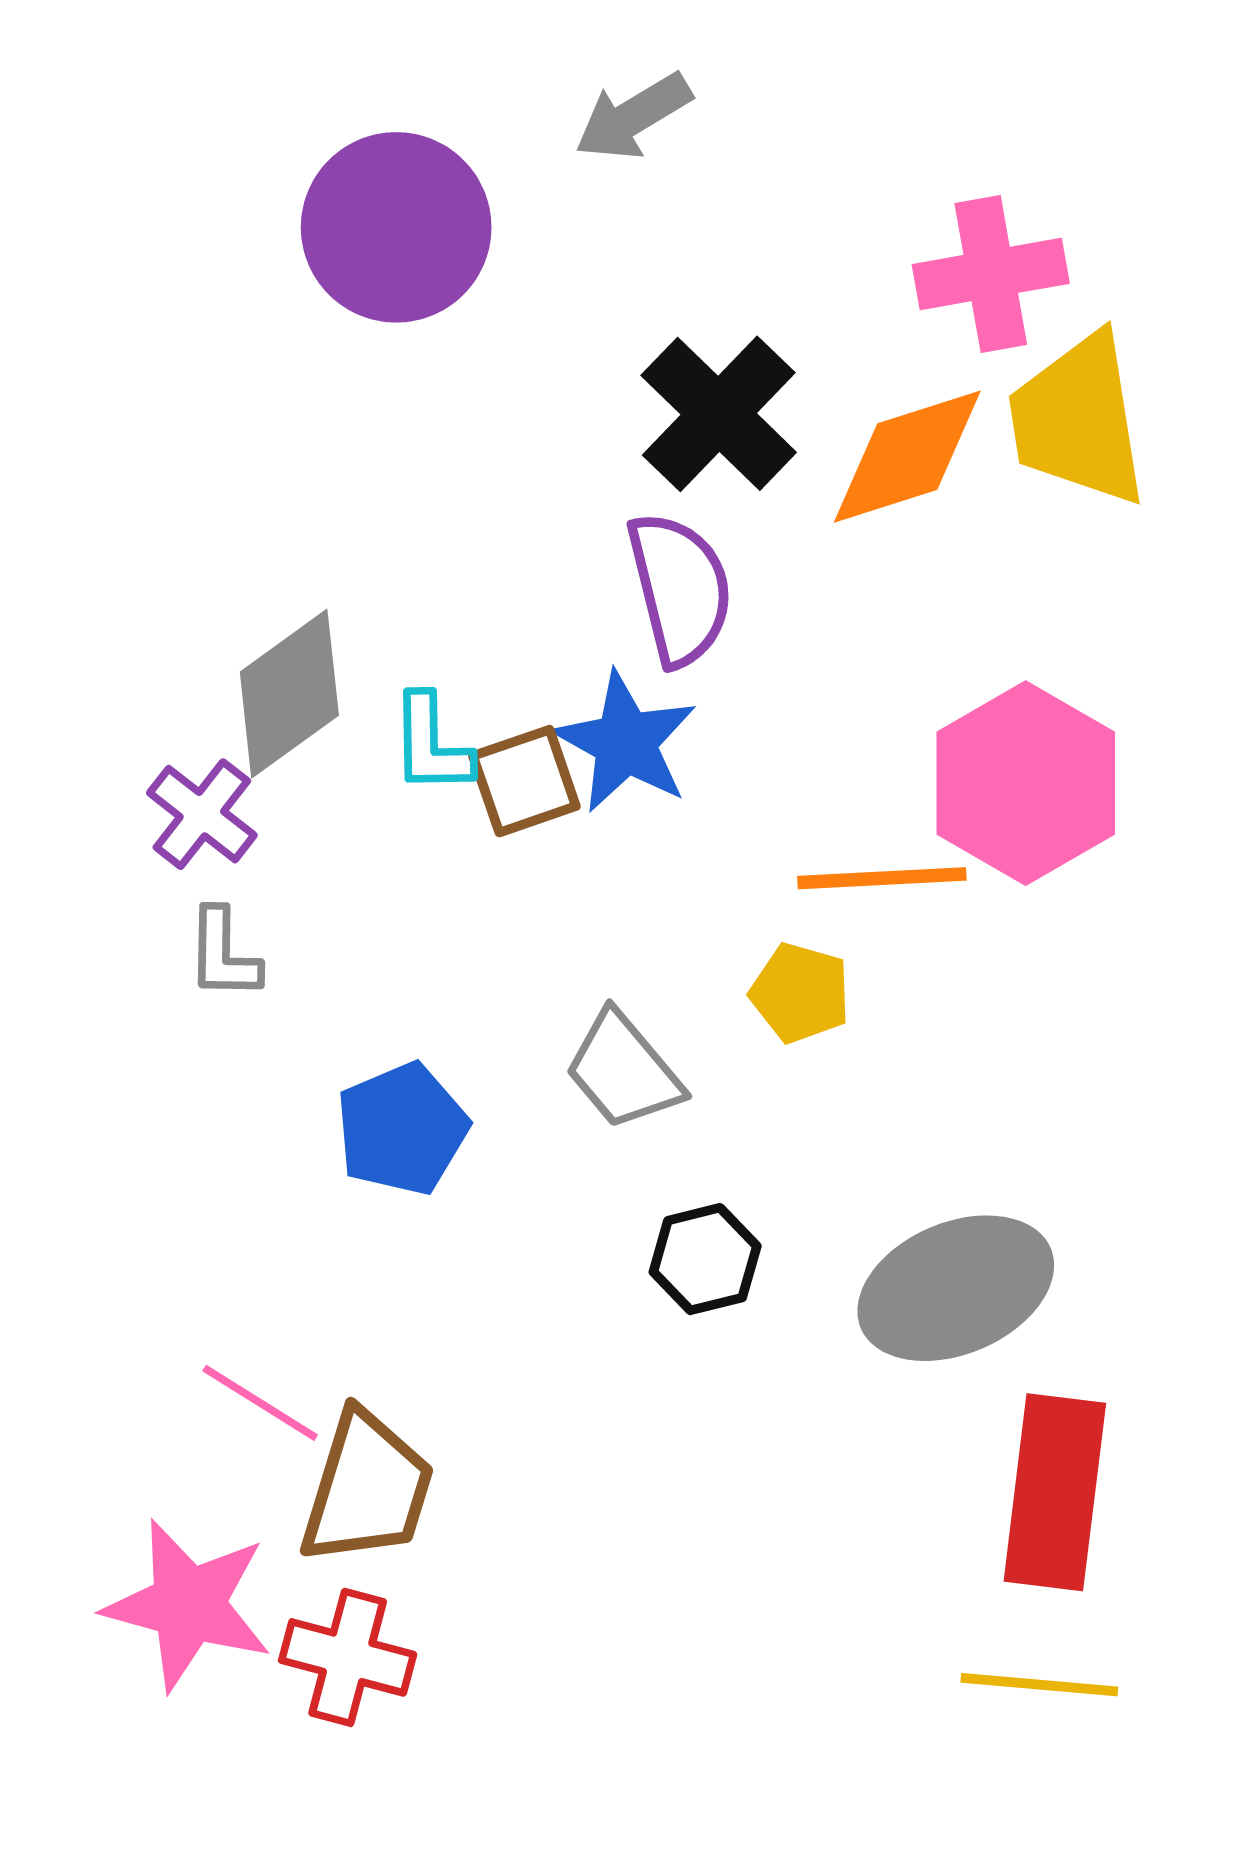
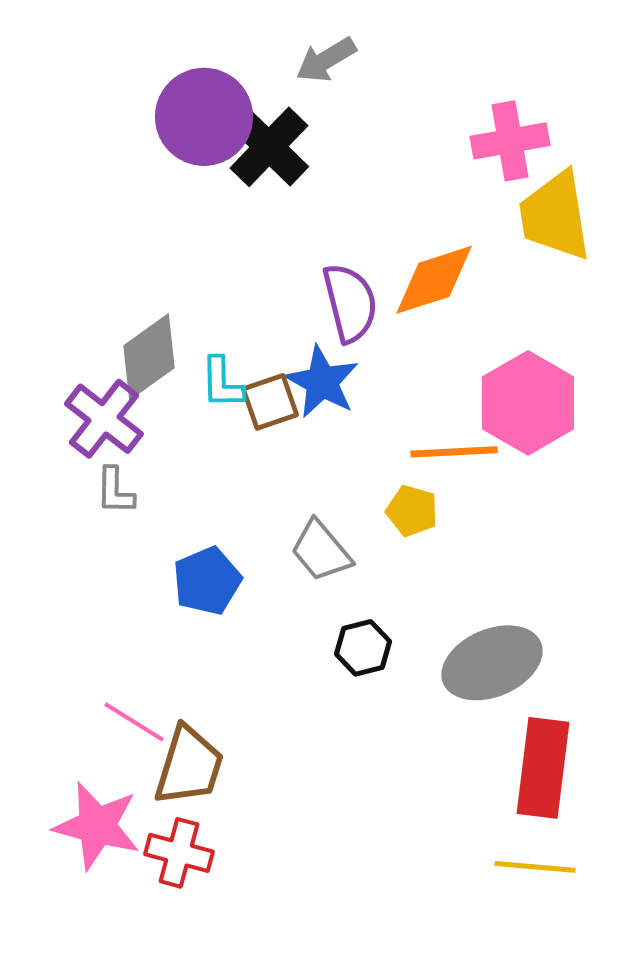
black cross: (719, 414) -> (269, 147), moved
orange diamond: (907, 457) -> (434, 280), moved
purple cross: (202, 814) -> (104, 419), size x1.4

